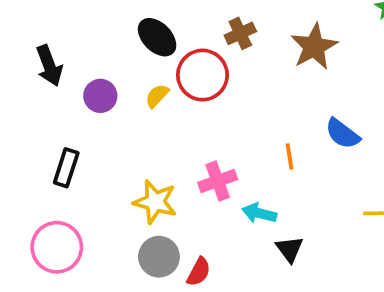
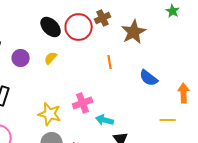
brown cross: (240, 33) -> (103, 18), moved
red circle: (202, 75) -> (79, 27), moved
orange line: (290, 156) -> (110, 62), moved

